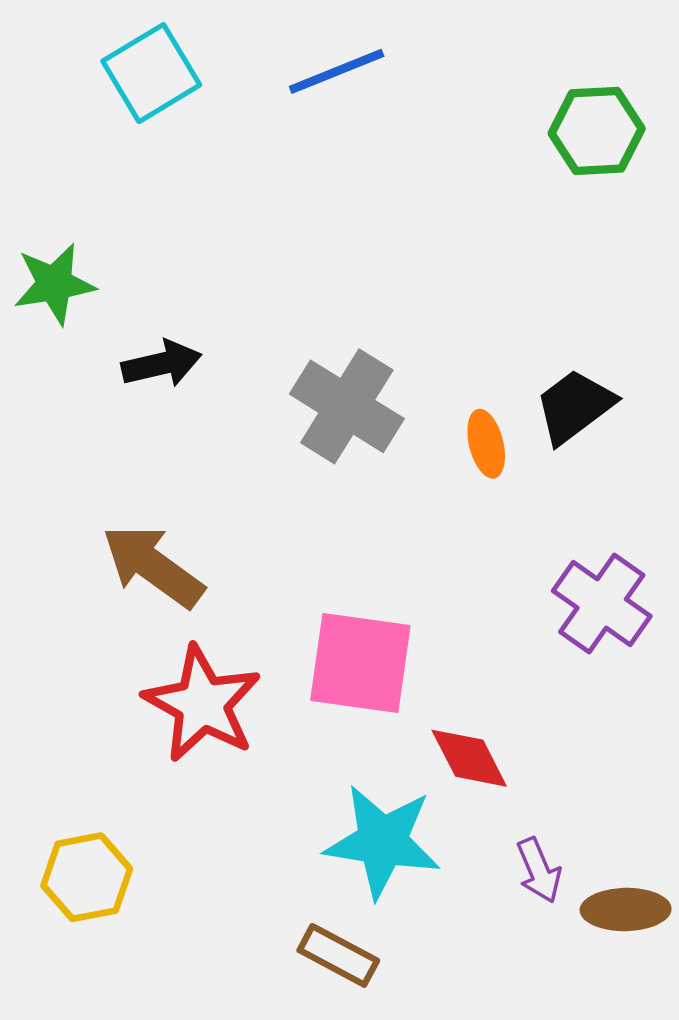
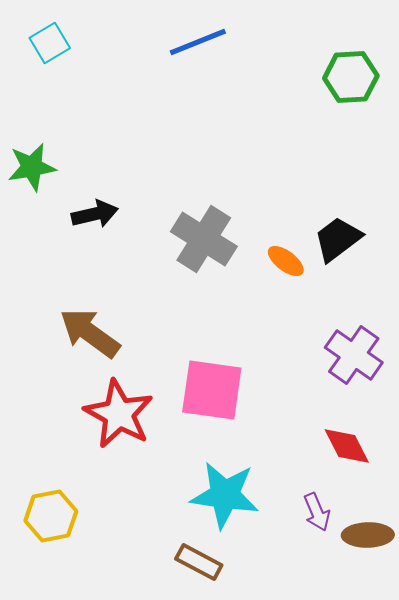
cyan square: (151, 73) -> (50, 43), moved, size x0.7
orange ellipse: (486, 444) -> (286, 261), turned -39
red diamond: (469, 758) -> (347, 446), moved

